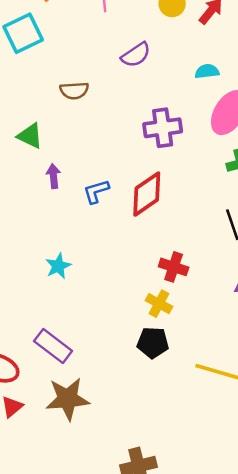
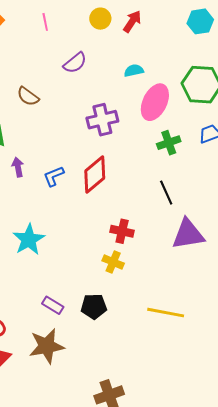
brown semicircle: (74, 91) -> (28, 96), turned 45
cyan star: (58, 266) -> (29, 239), size x1.5
black pentagon: (153, 343) -> (94, 306), moved
purple rectangle: (53, 346) -> (53, 305), moved, size x0.7

